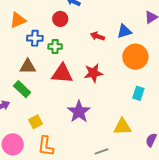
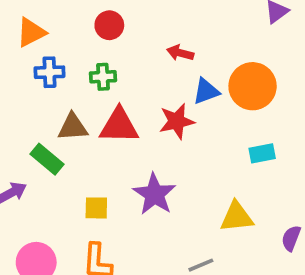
blue triangle: (124, 31) -> (206, 91), moved
blue cross: (35, 38) -> (50, 72), moved
brown triangle: (28, 67) -> (73, 127), moved
cyan rectangle: (138, 93) -> (262, 153), turned 64
yellow square: (35, 122) -> (96, 208), moved, turned 32

